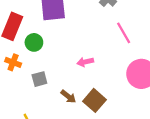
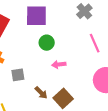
green circle: (34, 42) -> (47, 43), moved

